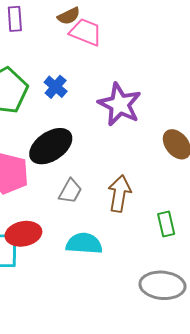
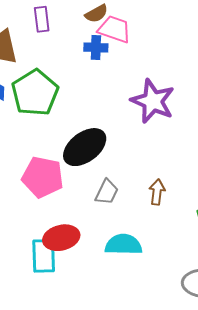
blue cross: (56, 87) -> (96, 48), moved, turned -35
brown arrow: (119, 193) -> (157, 192), size x0.7

